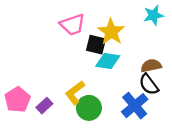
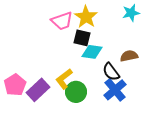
yellow star: (111, 32) -> (86, 17), moved
black semicircle: (149, 84) -> (111, 72), moved
purple rectangle: (44, 106) -> (38, 90), size x1.6

